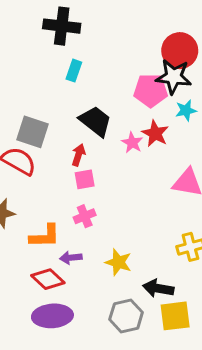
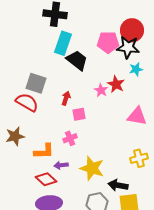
cyan rectangle: (74, 71) -> (63, 43), size x1.6
pink pentagon: (151, 90) -> (108, 42), moved
black trapezoid: (95, 121) -> (77, 60), moved
pink square: (85, 179) -> (79, 114), moved
yellow star: (118, 262) -> (92, 168), size x1.4

